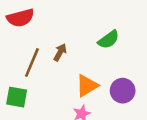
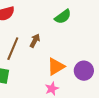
green semicircle: (109, 40) -> (63, 17), moved

